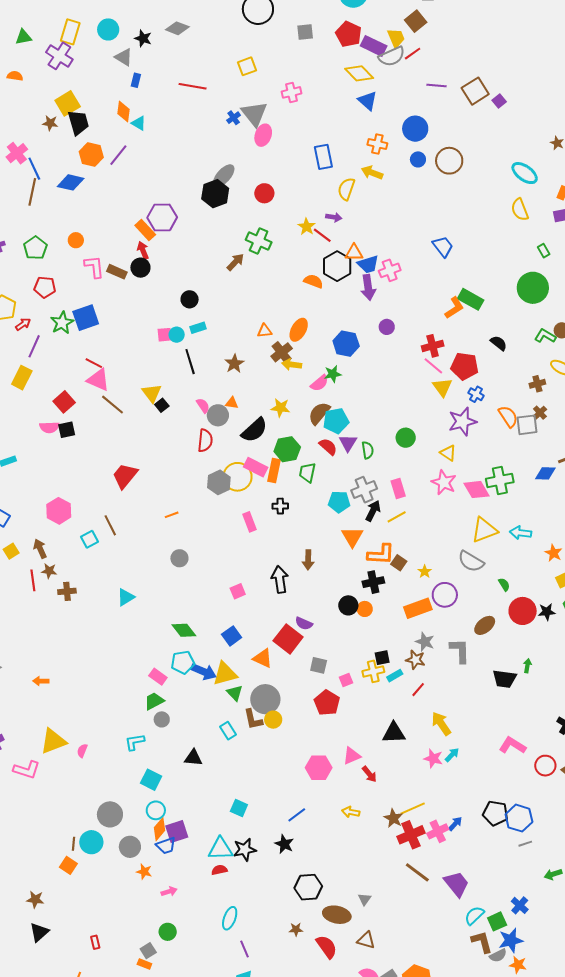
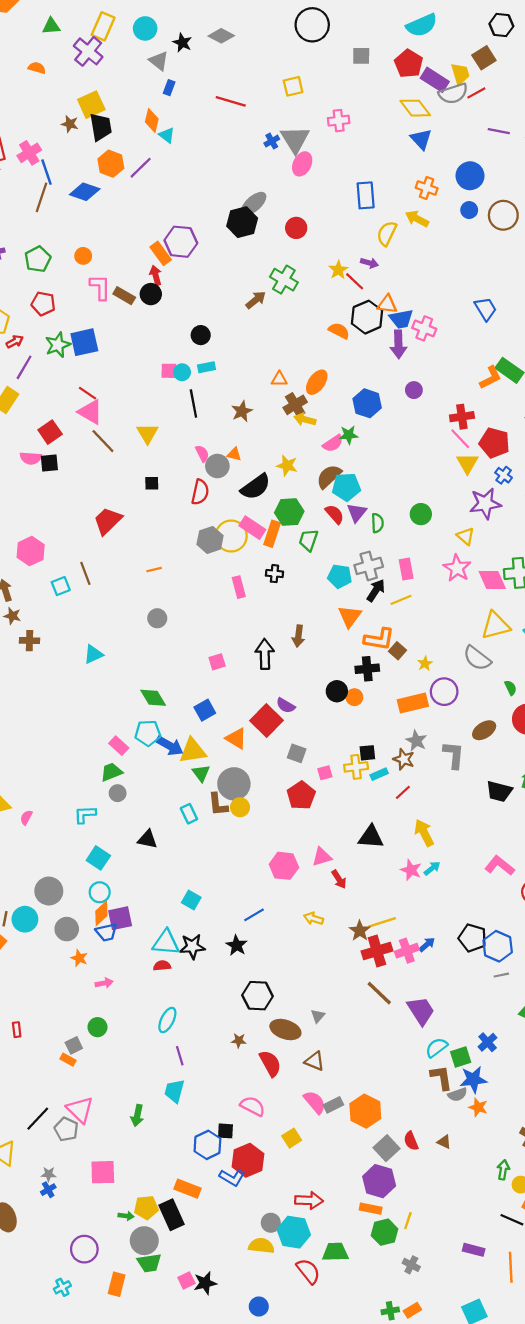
pink cross: (390, 270) -> (424, 328), turned 35
black square: (162, 405) -> (152, 483), moved, turned 32

